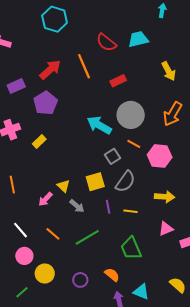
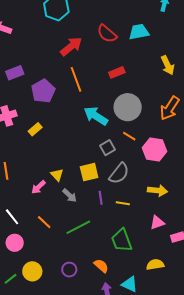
orange line: (84, 66) -> (76, 79), moved
red arrow: (50, 70) -> (71, 46), moved
yellow circle: (45, 274) -> (32, 271), moved
yellow semicircle: (178, 285) -> (155, 265), moved, turned -54

